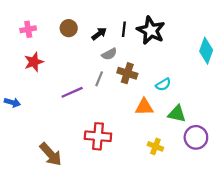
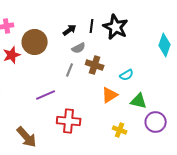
brown circle: (69, 28) -> (35, 42), moved, size x1.6
purple line: (72, 92) -> (46, 95), moved
orange triangle: (144, 107) -> (110, 95), turned -30

